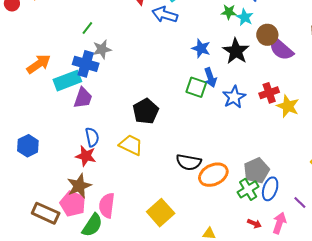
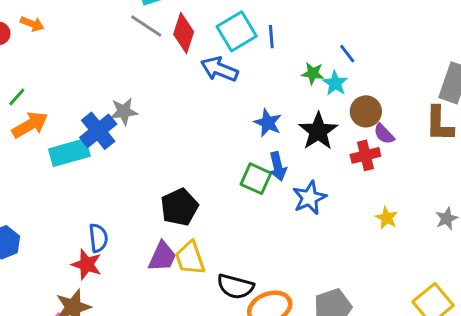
green line: (87, 28) -> (17, 97), moved
purple semicircle: (281, 49) -> (384, 134), size x0.6
blue cross: (86, 64) -> (98, 131), turned 30
red cross: (269, 93) -> (365, 155), moved
purple trapezoid: (83, 98) -> (162, 257), moved
yellow star: (288, 106) -> (387, 218), size x0.7
yellow trapezoid: (131, 145) -> (190, 258), moved, turned -140

